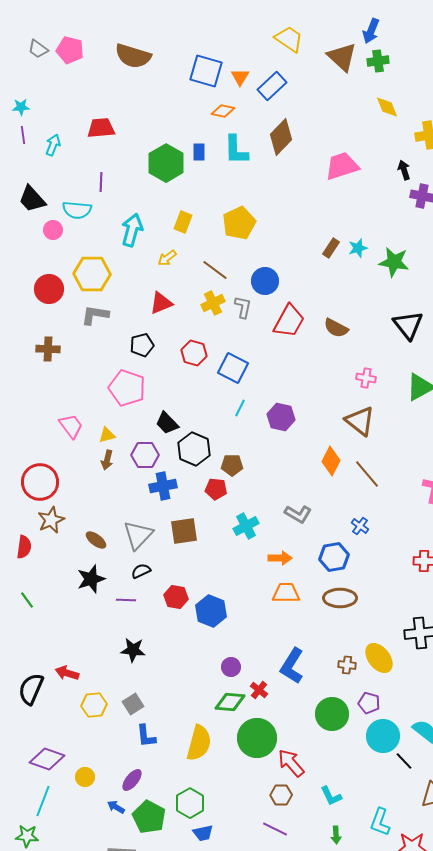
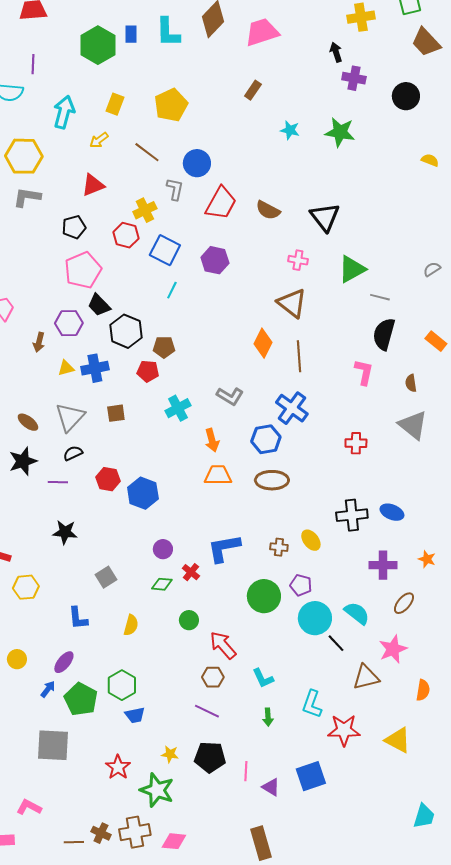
pink trapezoid: (342, 166) -> (262, 32), moved
brown rectangle: (331, 248) -> (253, 90), moved
cyan star: (358, 248) -> (290, 130), turned 30
green star: (394, 262) -> (340, 132), moved
yellow cross: (213, 303) -> (145, 210), moved
black triangle: (408, 325) -> (325, 217), moved
pink pentagon: (127, 388) -> (83, 270), moved, turned 30
purple hexagon: (281, 417) -> (215, 260), moved
yellow triangle: (107, 435) -> (66, 368), moved
purple hexagon: (145, 455) -> (69, 323), moved
brown line: (367, 474) -> (299, 356), turned 36
blue cross: (360, 526) -> (292, 408), size x1.8
brown square: (184, 531) -> (116, 413), size x0.7
orange arrow: (280, 558) -> (212, 440), turned 75
yellow ellipse: (379, 658) -> (311, 540), size x0.7
blue L-shape: (292, 666) -> (224, 548), turned 48
green diamond: (230, 702) -> (162, 584), size x0.7
gray square: (133, 704) -> (106, 577), moved
green circle: (257, 738) -> (189, 620), size x0.5
yellow semicircle: (199, 743) -> (131, 625), size x0.6
blue arrow: (116, 807) -> (48, 689), turned 96

